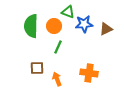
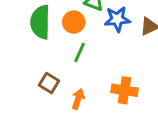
brown square: (37, 68) -> (49, 83), turned 32
orange arrow: (57, 79) -> (78, 99), turned 40

